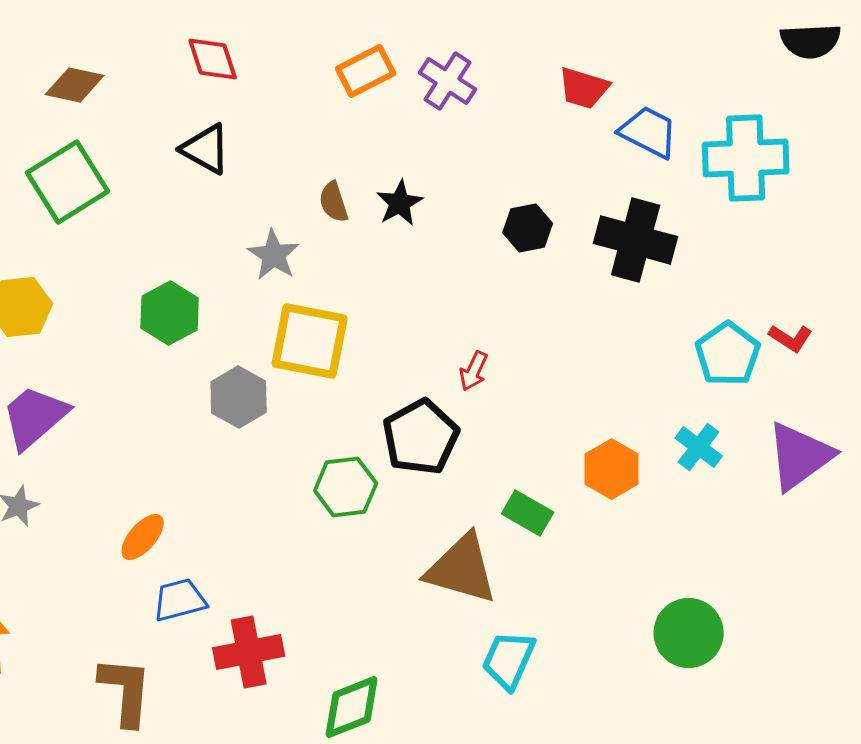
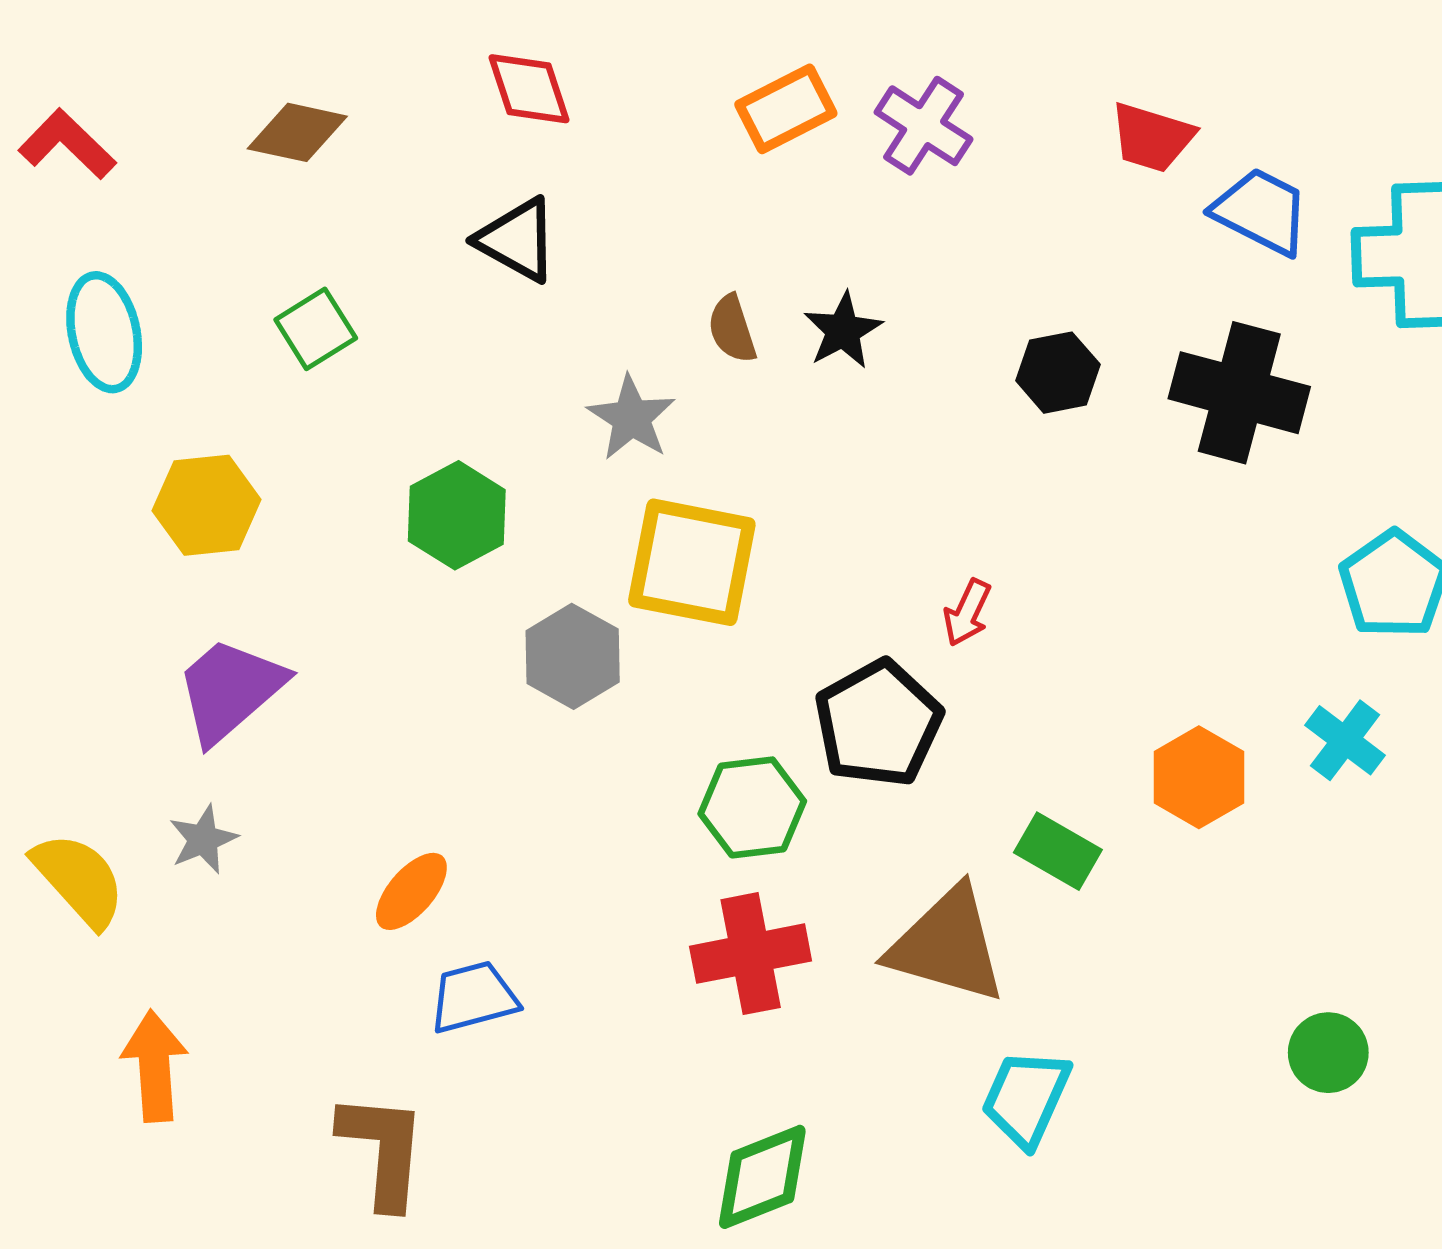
green square: (68, 182) -> (316, 329), moved, size x0.6
green circle: (689, 633) -> (1328, 1053), size x0.7
red cross: (249, 652) -> (751, 954), moved

